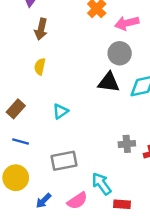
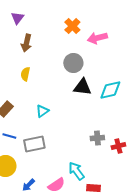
gray circle: (120, 53) -> (73, 63), moved
gray rectangle: (64, 161) -> (34, 144), moved

